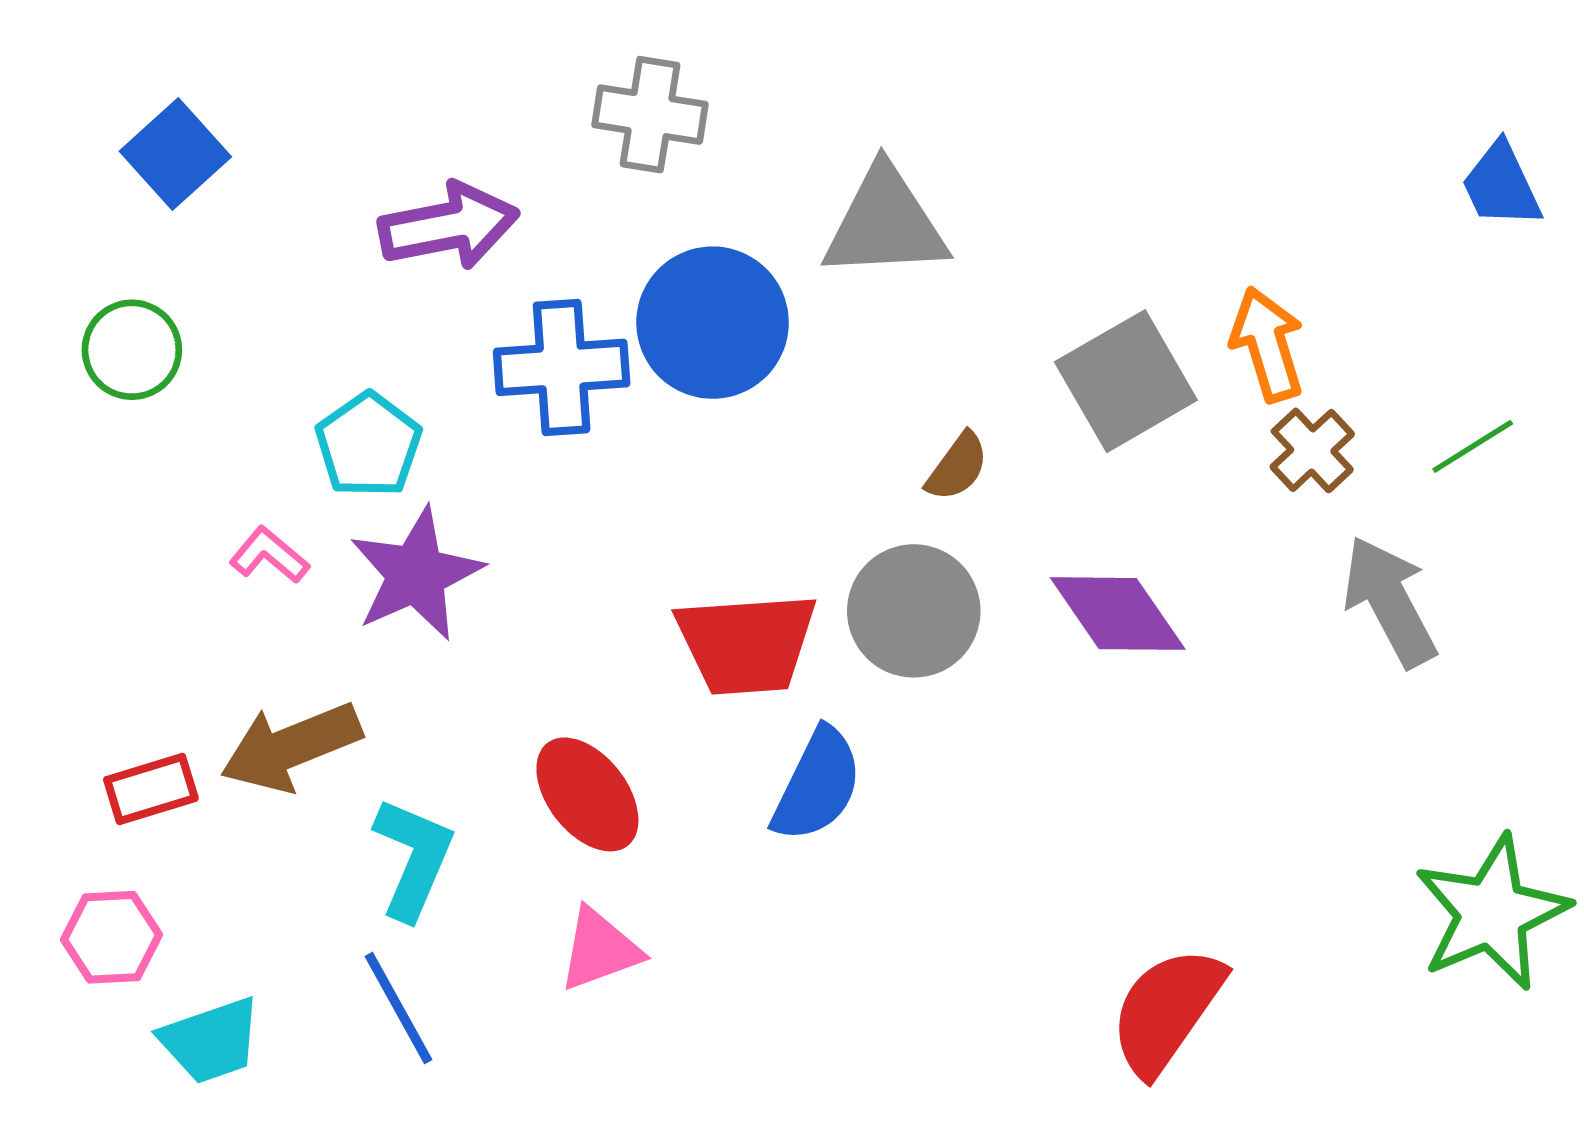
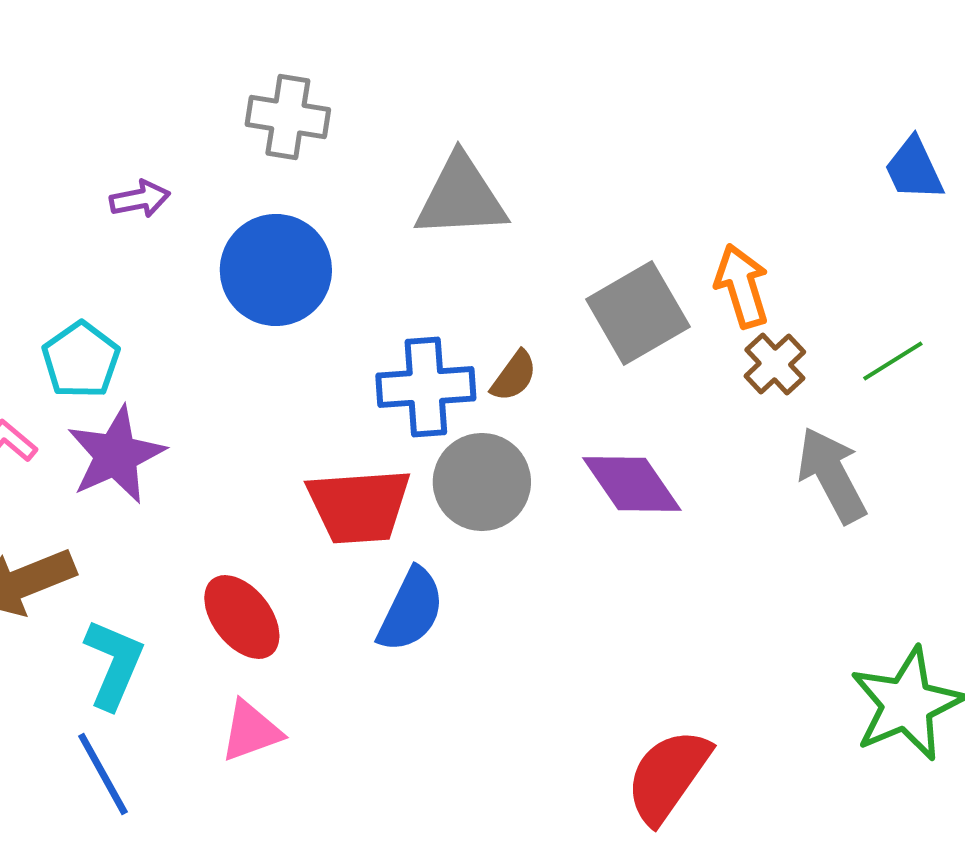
purple arrow: (449, 226) -> (140, 199), size x0.6
blue circle: (713, 323) -> (276, 270), moved
blue cross: (562, 367) -> (426, 387), moved

